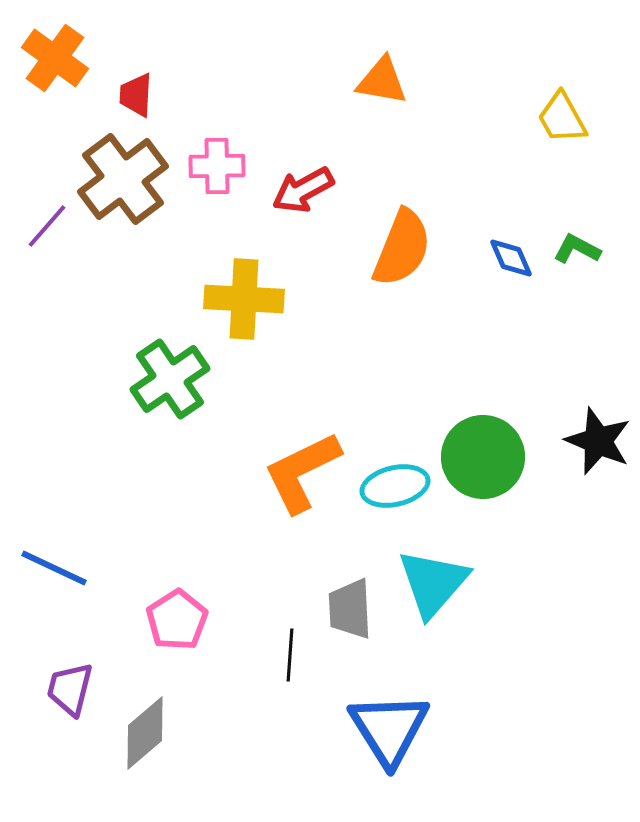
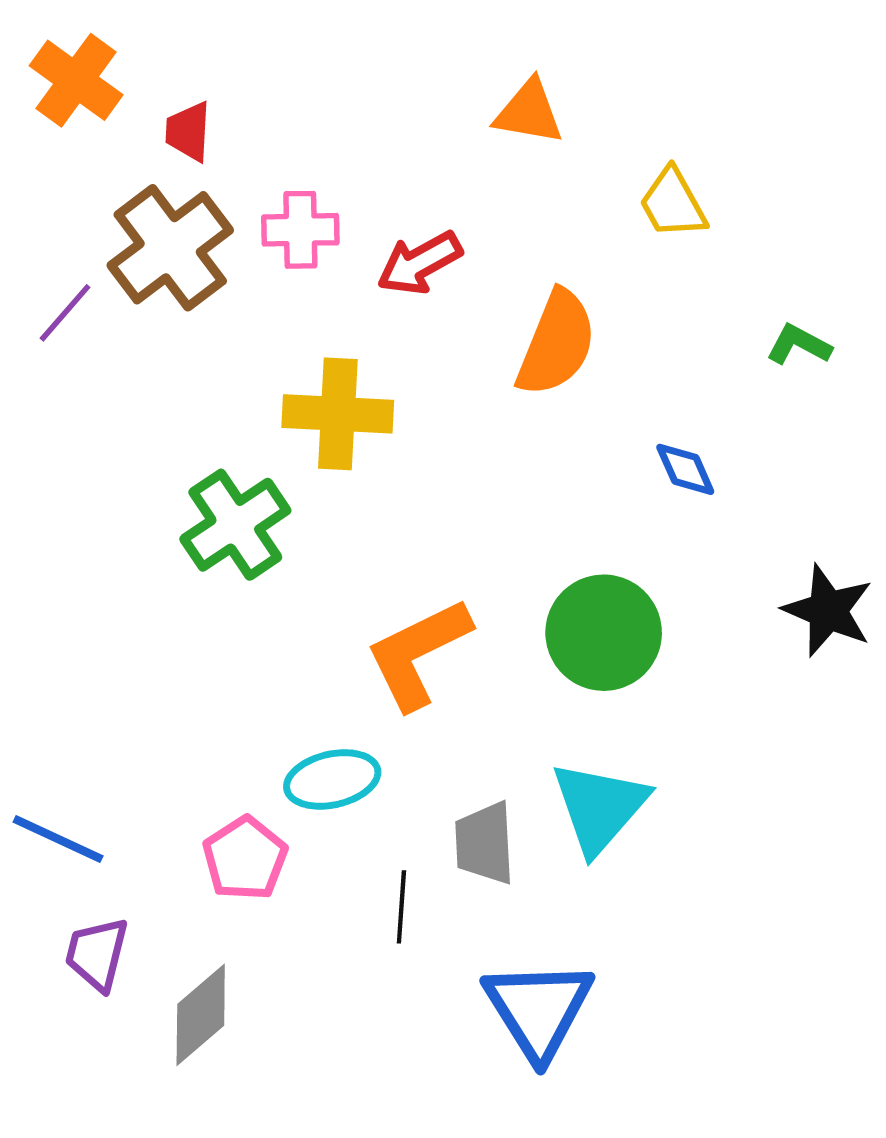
yellow trapezoid: (562, 118) -> (673, 203), moved
blue diamond: (511, 258) -> (685, 469), moved
green circle: (483, 457) -> (604, 633), moved
cyan ellipse: (395, 486) -> (332, 779), moved
blue line: (54, 568) -> (58, 839), moved

